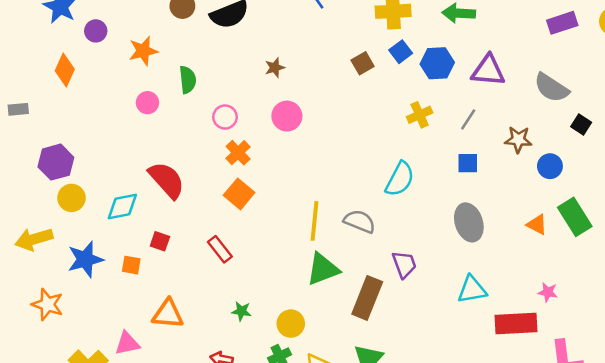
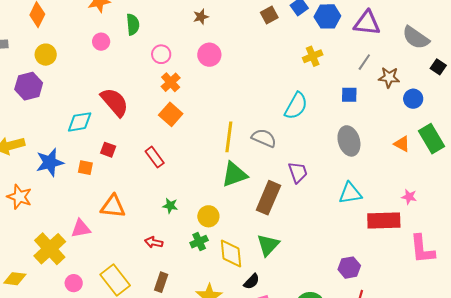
gray line: (468, 119) -> (364, 62), moved
yellow circle: (71, 198) -> (46, 55), moved

